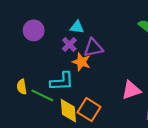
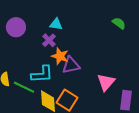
purple triangle: (93, 48) -> (71, 65), moved
pink triangle: (131, 90) -> (106, 82), turned -30

